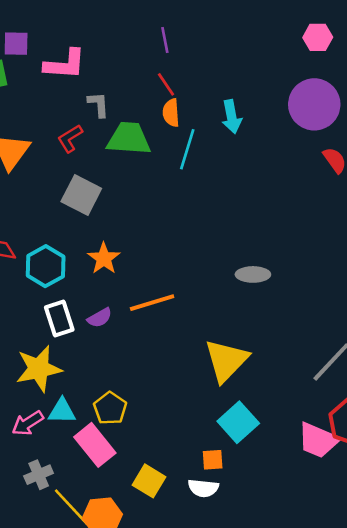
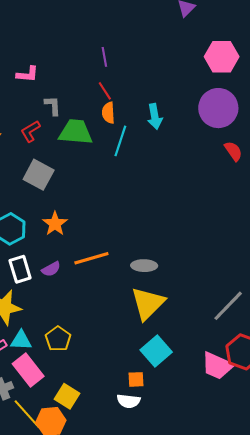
pink hexagon: (318, 37) -> (222, 57), size x1.5
pink L-shape: (65, 64) -> (27, 74), size x0.7
gray ellipse: (253, 274) -> (144, 266), moved
pink rectangle: (95, 445) -> (28, 370), moved
yellow square: (149, 481) -> (67, 396), moved

